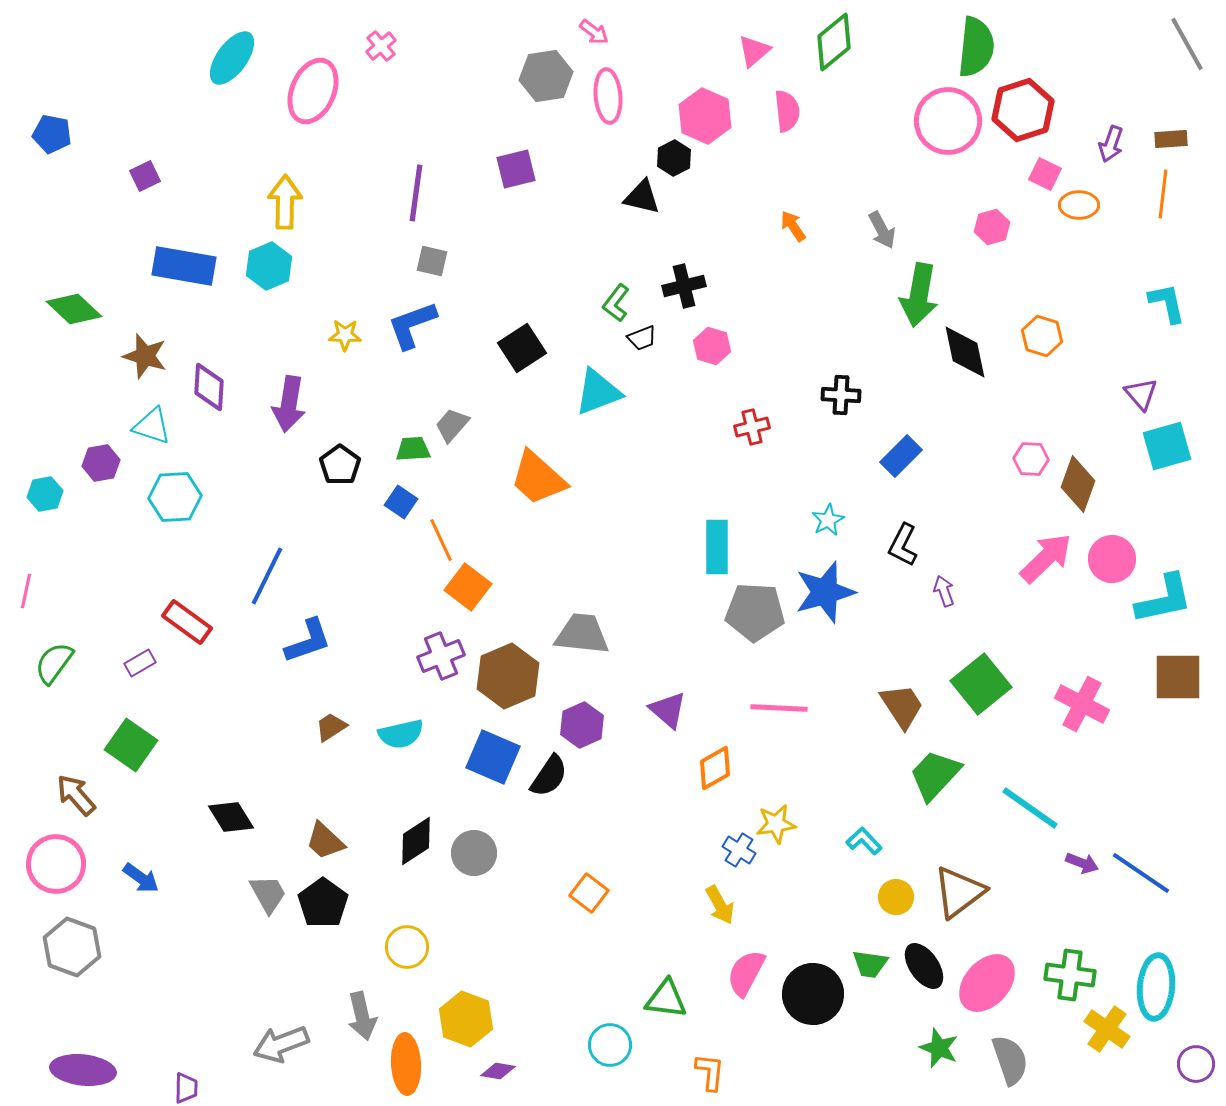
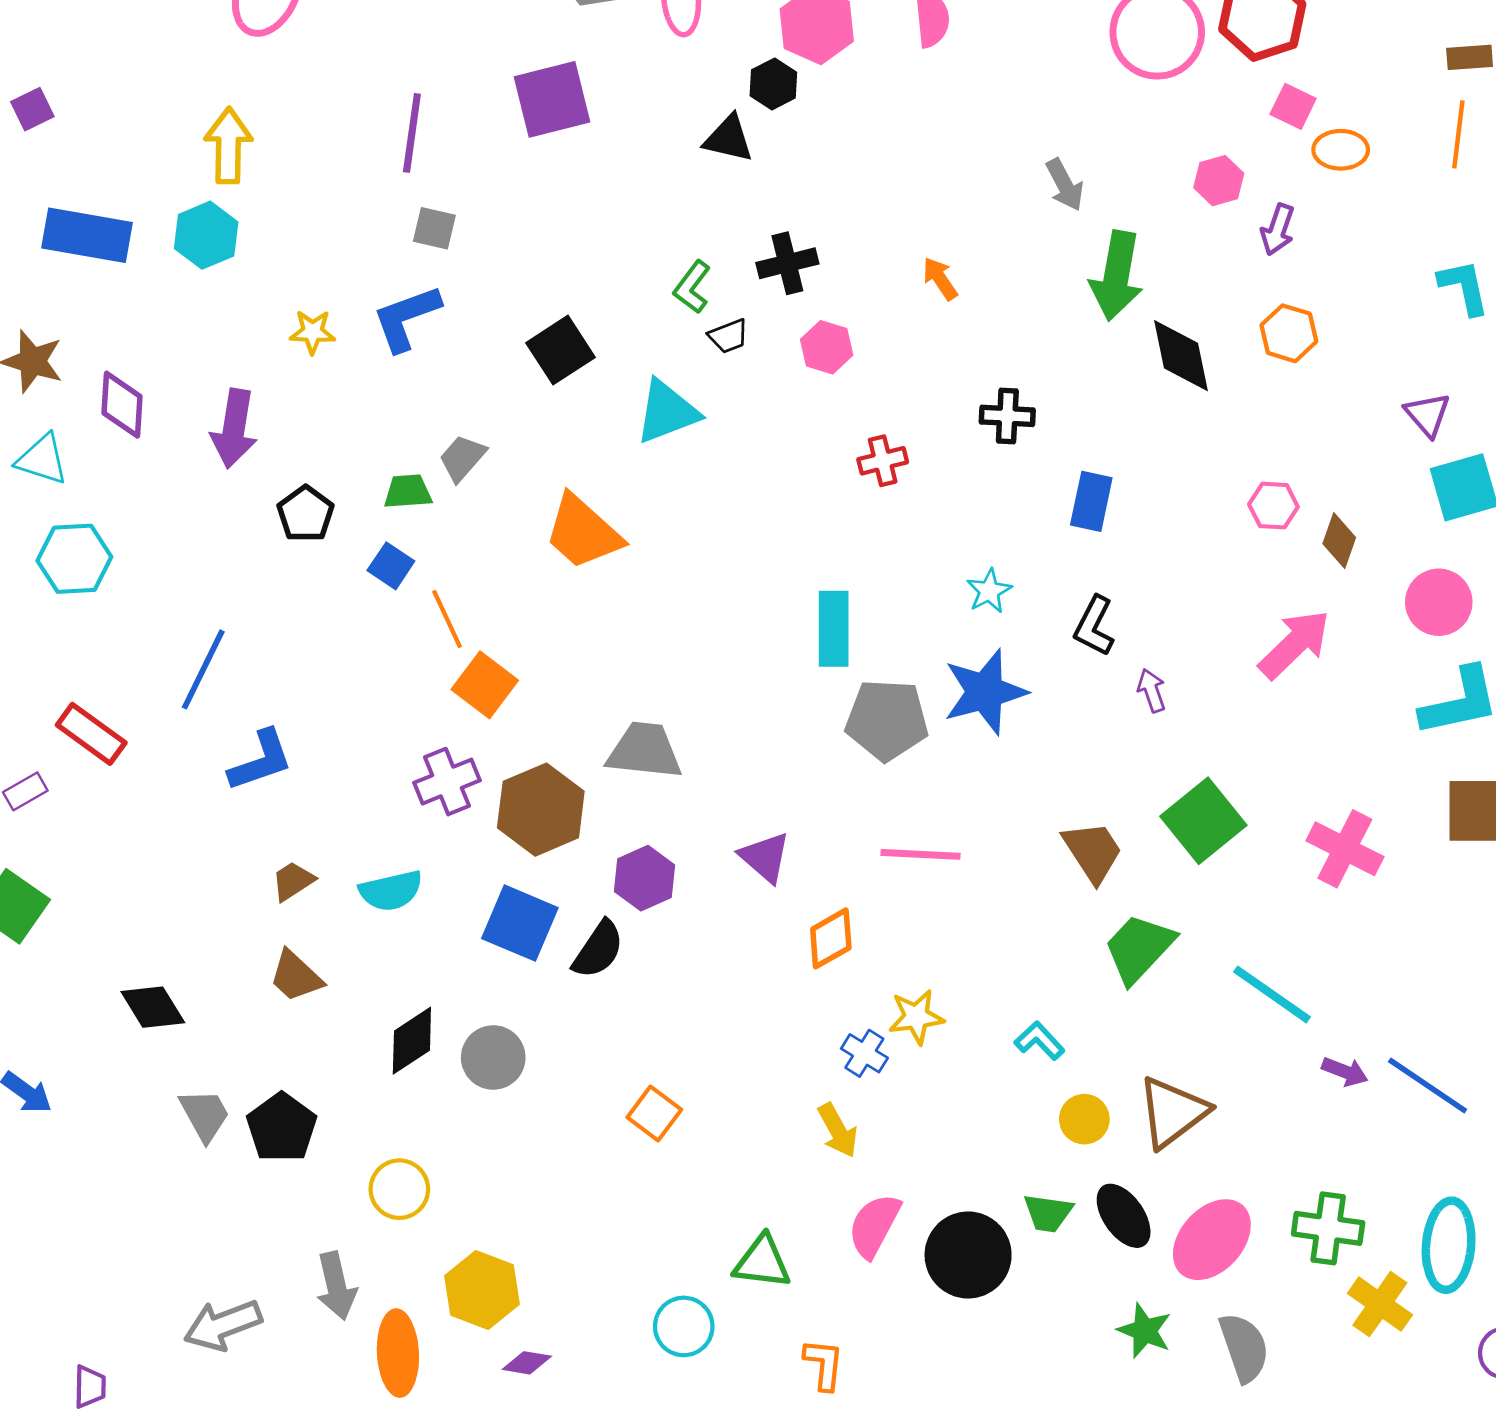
purple arrow: (1111, 144) -> (1278, 230), moved
purple square: (516, 169) -> (552, 99), size x1.4
orange arrow: (793, 226) -> (940, 279), moved
blue rectangle: (901, 456) -> (1091, 501), turned -33
brown diamond: (1078, 484) -> (1339, 541), size x0.7
pink circle: (1112, 559) -> (1439, 602), moved
brown trapezoid: (325, 841) -> (296, 976), moved

